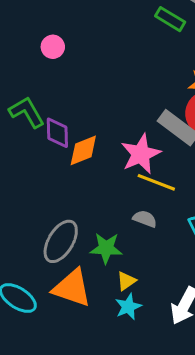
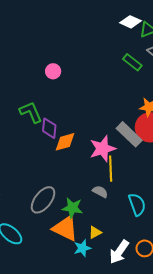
yellow line: (156, 182) -> (111, 169), turned 60
yellow triangle: (126, 281) -> (95, 232), moved
orange triangle: (72, 288) -> (65, 228), moved

